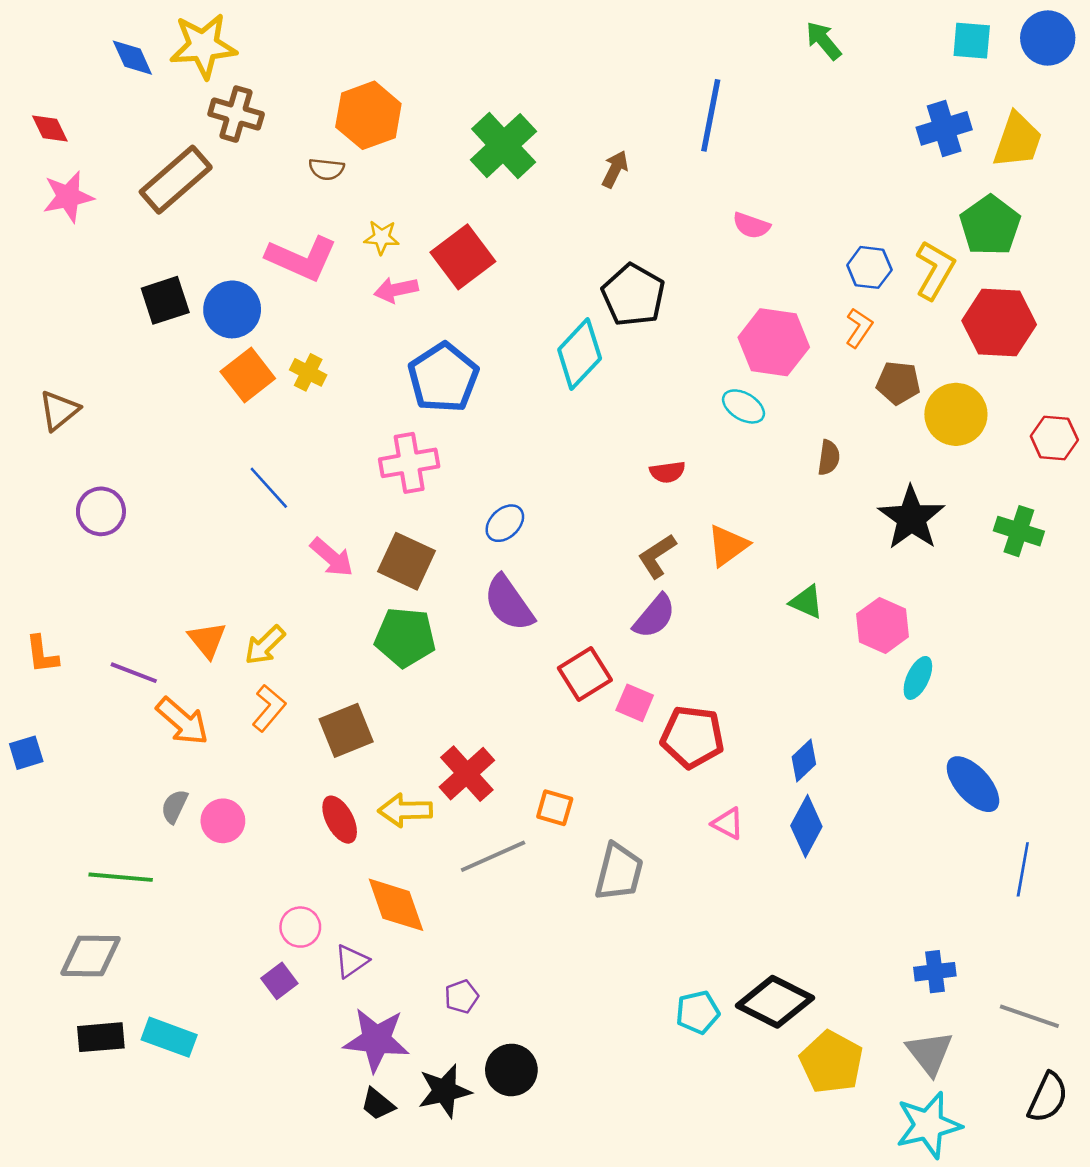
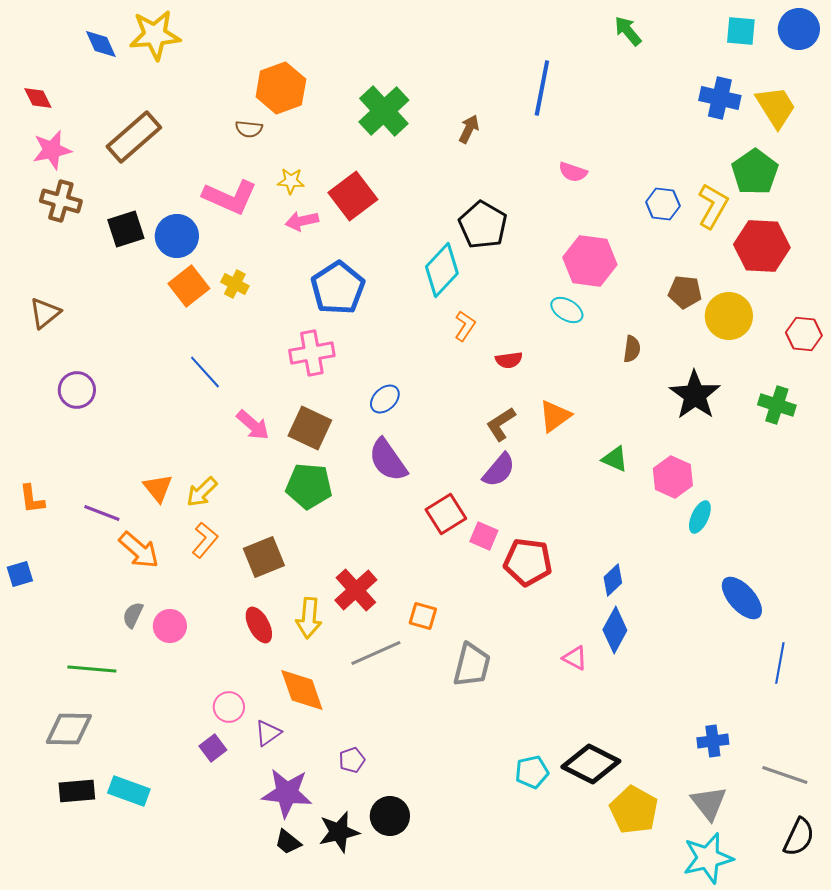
brown cross: (236, 114) -> (61, 201), moved
blue cross: (944, 128) -> (720, 98), turned 30
yellow trapezoid: (1018, 140) -> (776, 107), turned -51
orange L-shape: (859, 328) -> (465, 326), moved
yellow arrow: (405, 810) -> (309, 618), turned -84
pink triangle: (728, 823) -> (575, 658), moved

